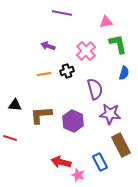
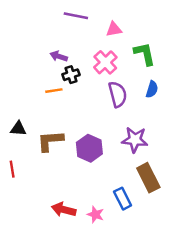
pink triangle: (106, 22) -> (114, 29), moved
black cross: (67, 71) -> (71, 75), moved
purple semicircle: (95, 89) -> (118, 94), moved
red line: (10, 138) -> (12, 169), turned 64
red arrow: (61, 162) -> (64, 210), moved

